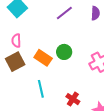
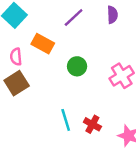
orange rectangle: (43, 58) -> (43, 44), moved
cyan line: (41, 89) -> (66, 120), moved

